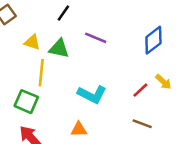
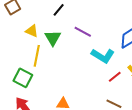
green triangle: (59, 49) -> (53, 38), turned 42
cyan L-shape: (92, 94) -> (103, 56), moved

